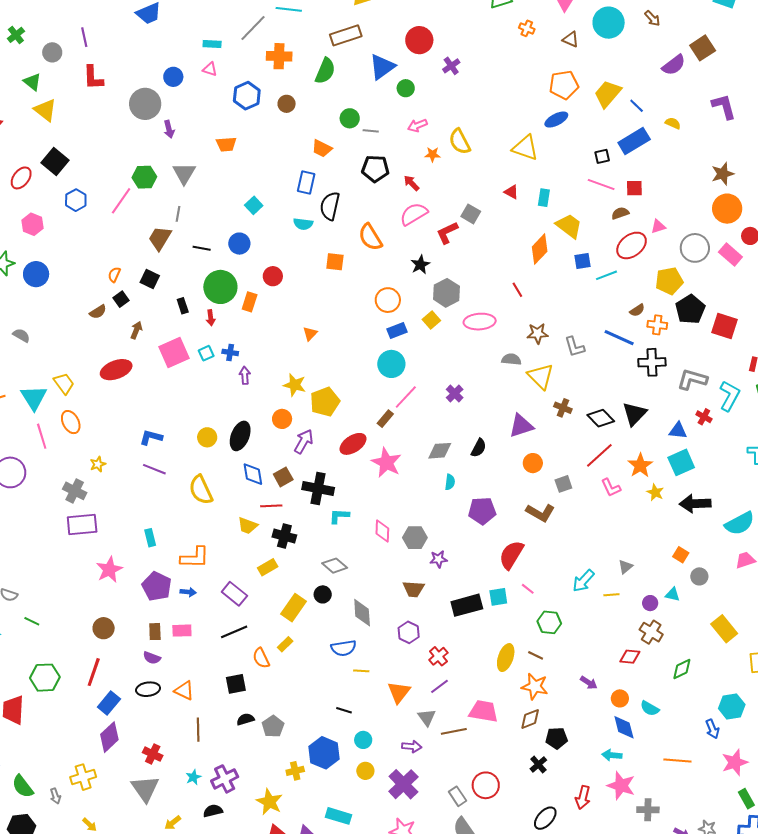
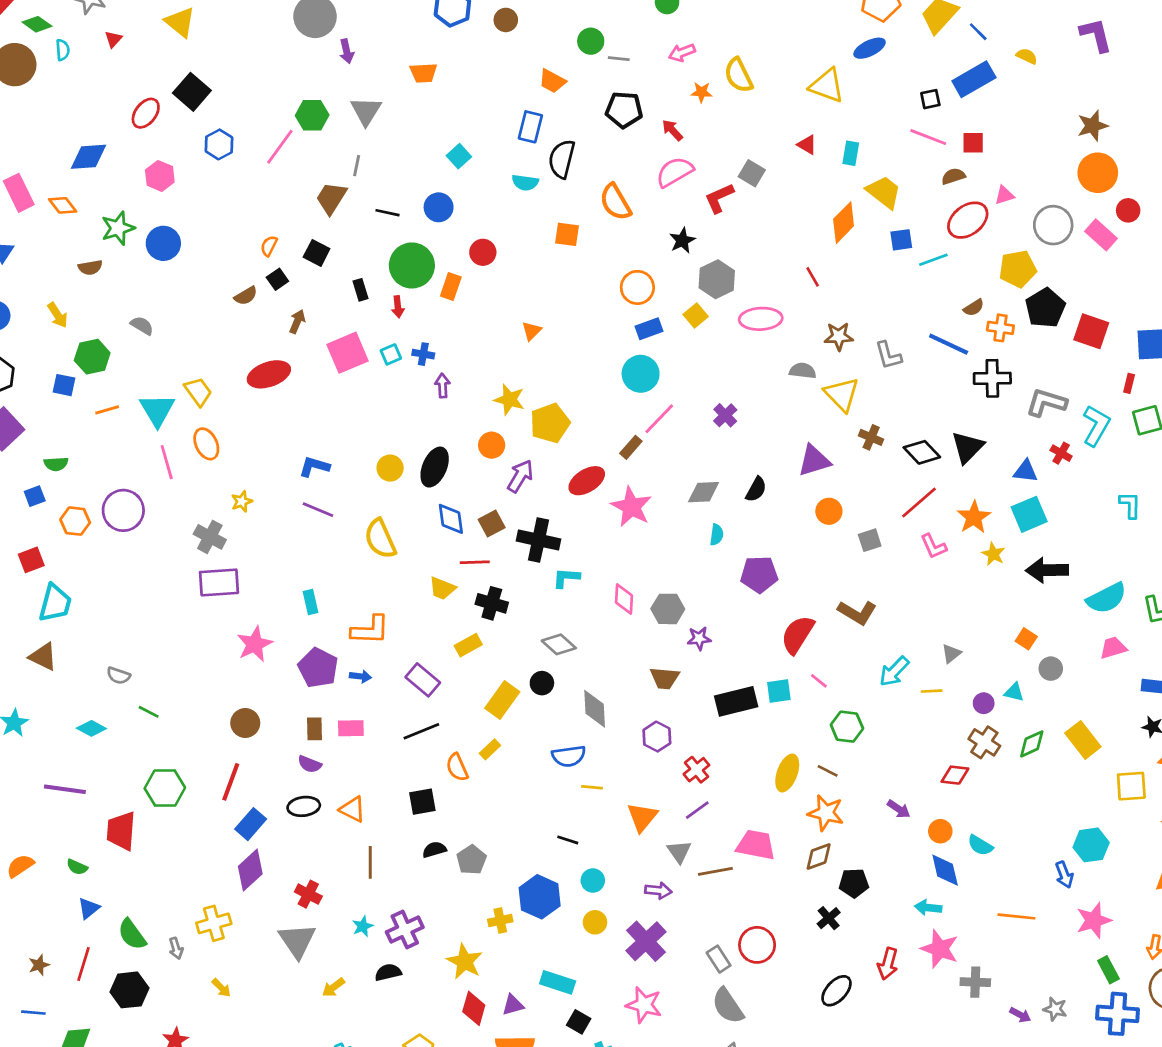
brown L-shape: (540, 513) -> (857, 613), moved
green diamond: (682, 669) -> (1032, 744), moved

